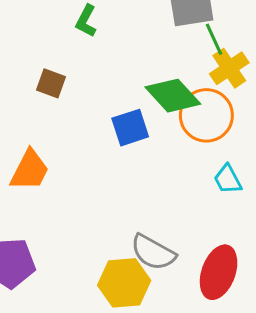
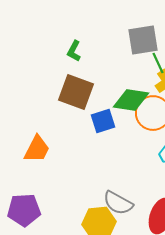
brown square: (51, 83) -> (76, 92), moved, size x1.8
green diamond: (173, 96) -> (131, 100), turned -39

